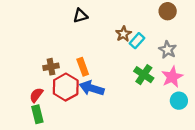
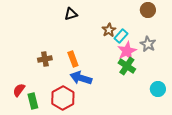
pink star: (172, 77) -> (127, 51), moved
red hexagon: (66, 87) -> (63, 98), moved
red semicircle: (36, 95) -> (19, 90), moved

